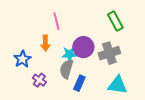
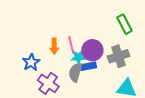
pink line: (56, 21) -> (71, 45), moved
purple cross: (39, 80) -> (48, 83), size x1.5
blue rectangle: (79, 83) -> (88, 66), moved, turned 56

